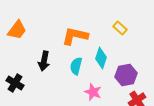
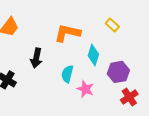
cyan semicircle: (76, 66) -> (67, 74), moved

